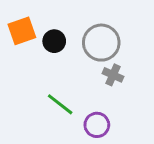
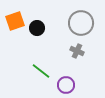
gray circle: (101, 43) -> (81, 23), moved

